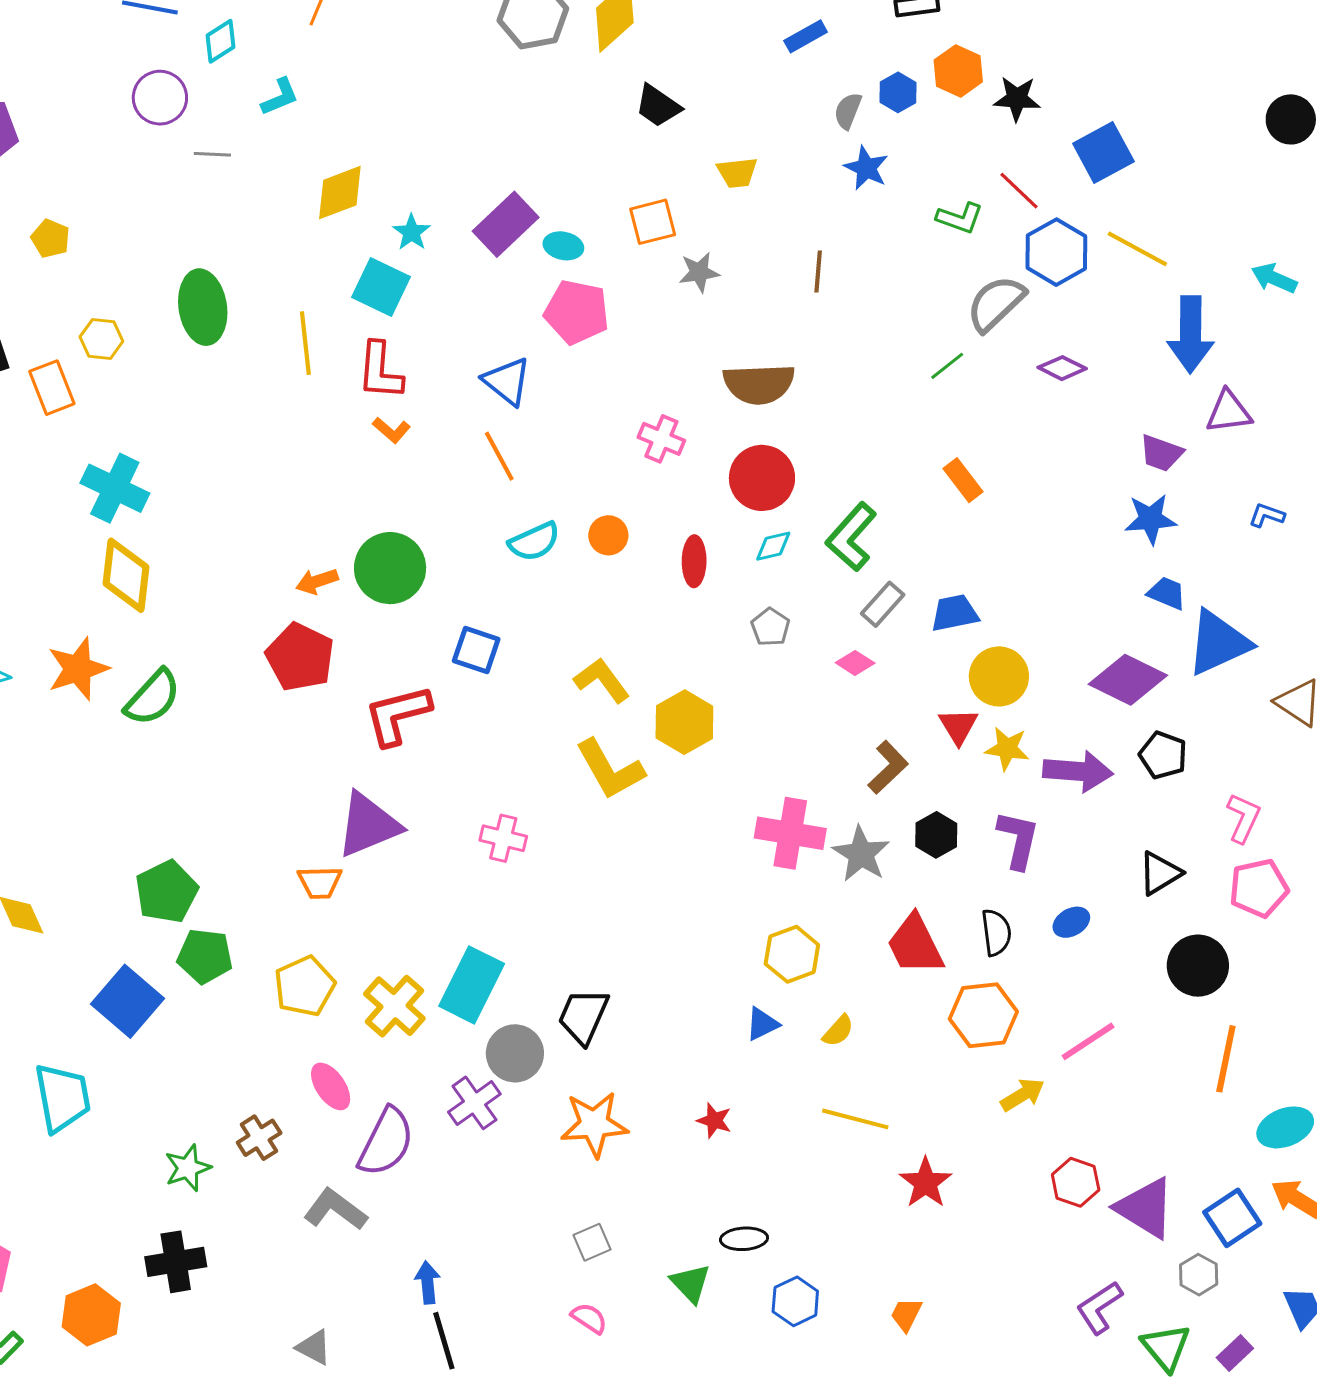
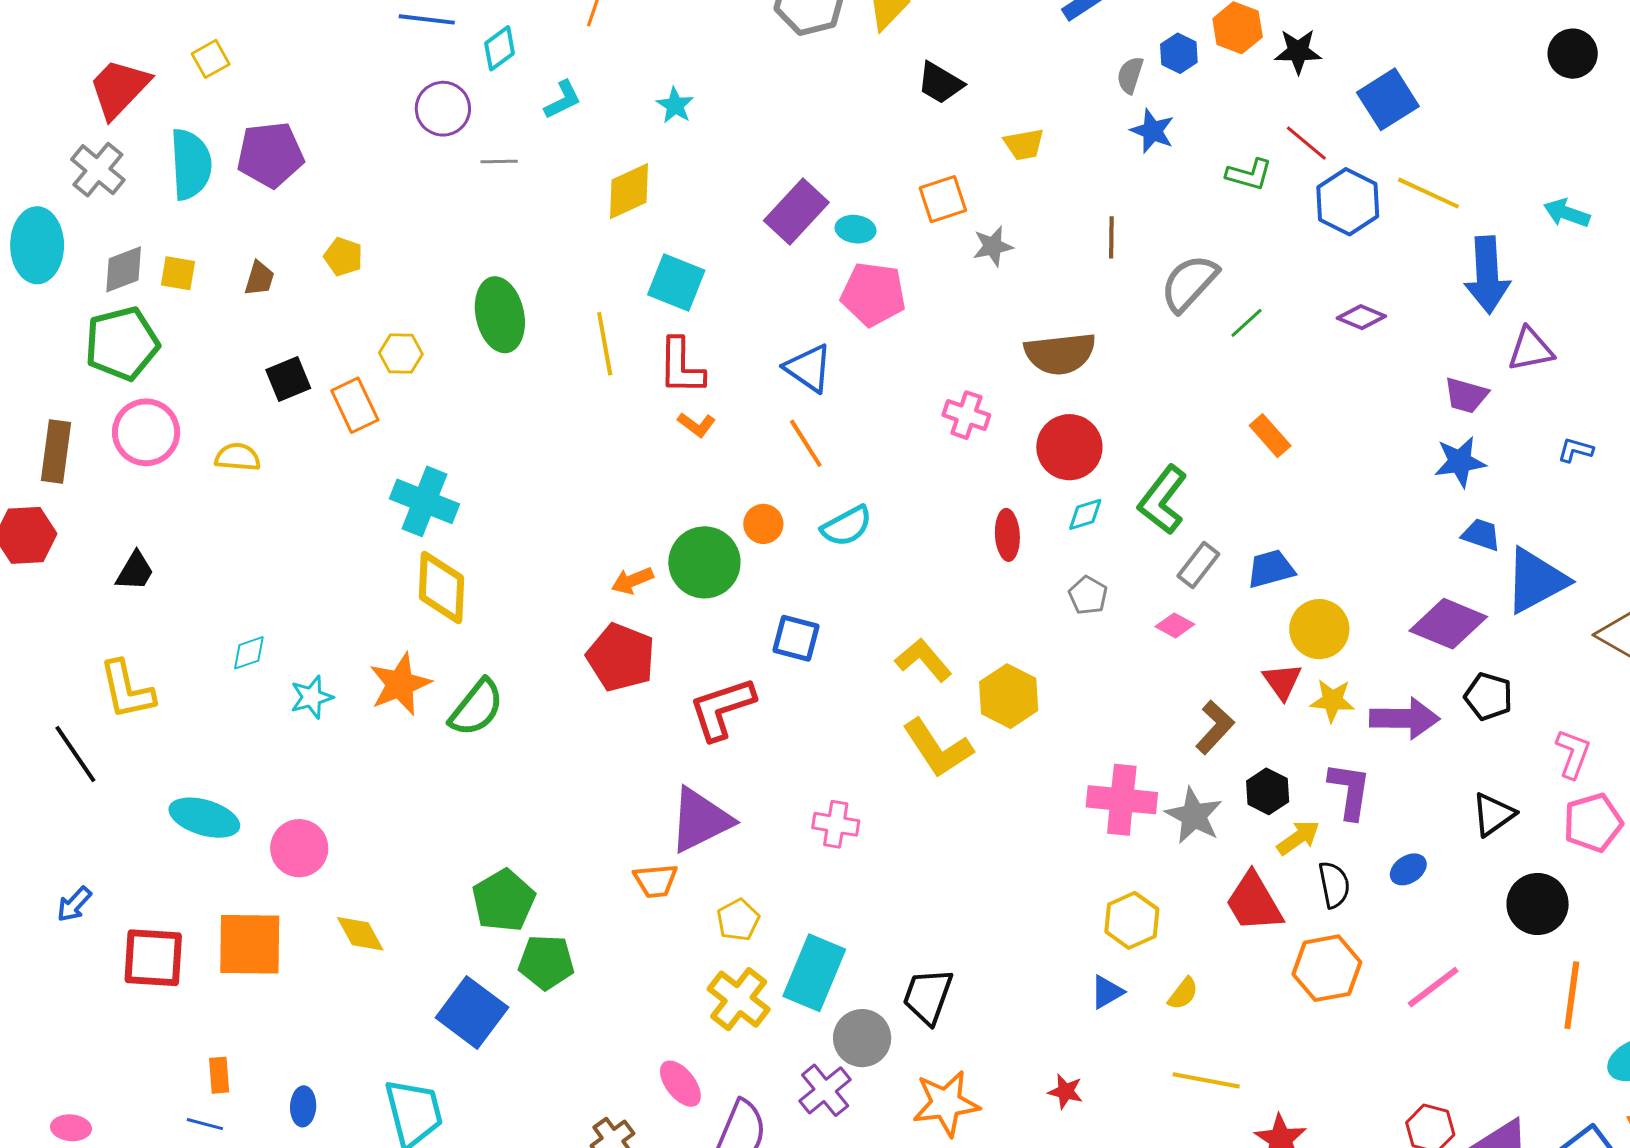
cyan star: (412, 232) -> (675, 105), moved
gray semicircle: (996, 303) -> (1189, 283), moved
orange circle: (608, 535) -> (763, 524), moved
yellow pentagon: (305, 986) -> (738, 920), moved, size x0.7
yellow arrow: (1023, 1095) -> (1298, 838), moved

